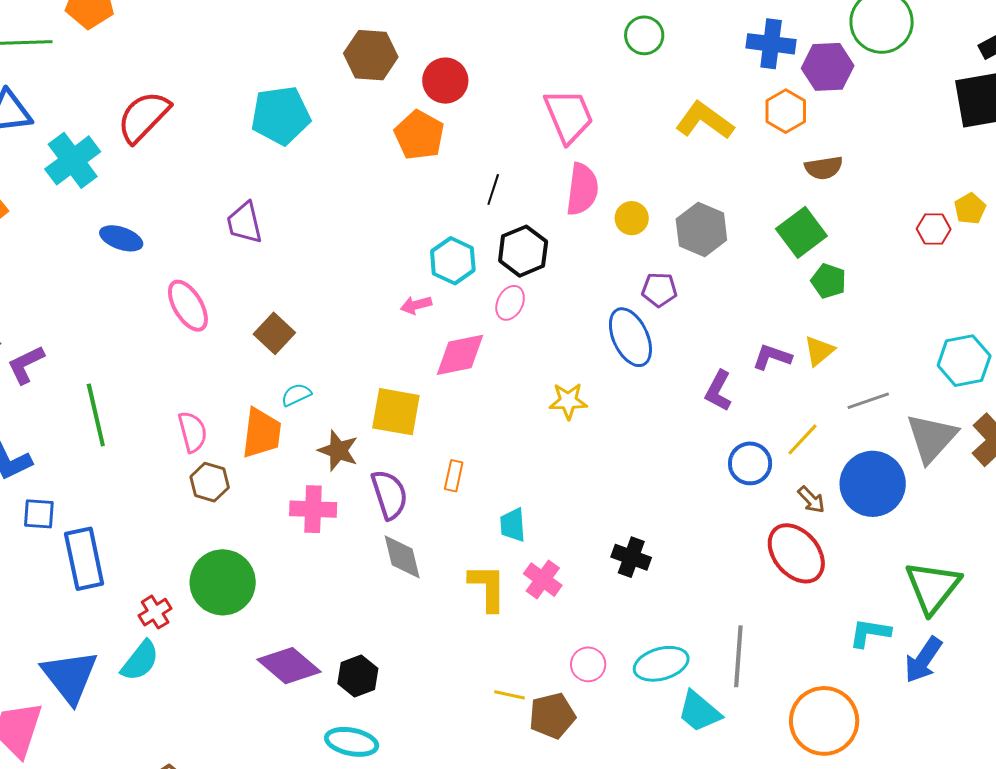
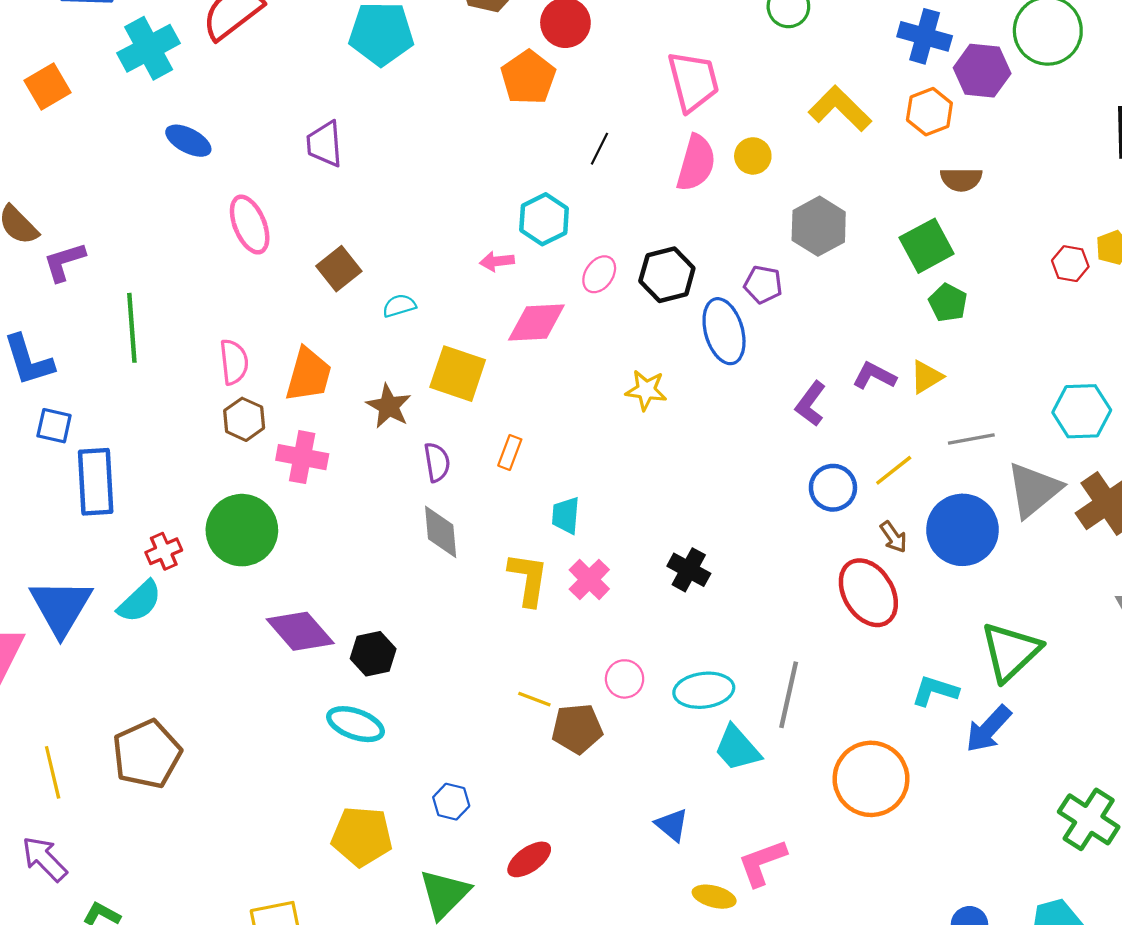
yellow circle: (632, 218) -> (753, 156), moved
black hexagon: (523, 251) -> (667, 275), moved
cyan semicircle: (296, 395) -> (399, 306), moved
purple semicircle: (389, 495) -> (437, 462), size x0.7
pink cross: (313, 509) -> (302, 457), moved

